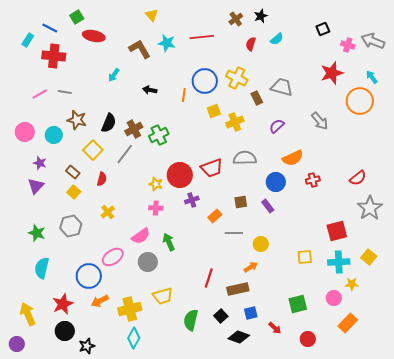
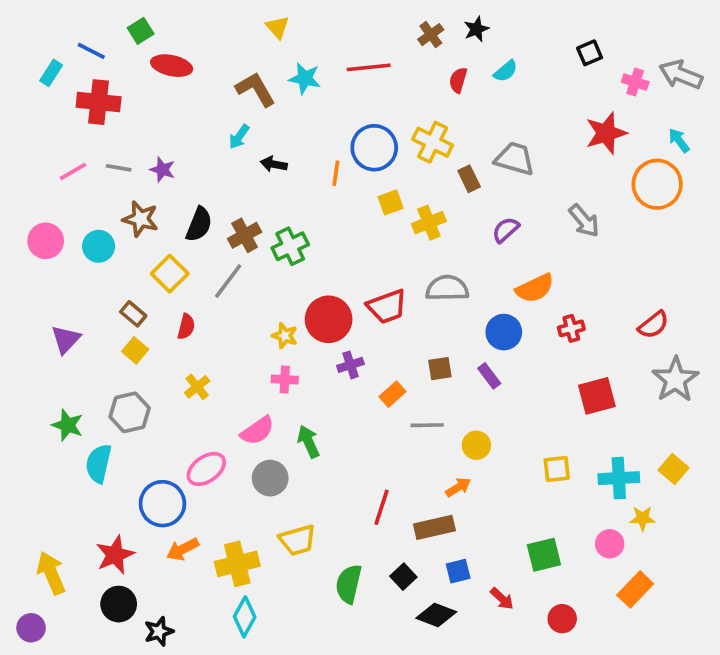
cyan arrow: (114, 75) -> (239, 137), moved
purple star: (40, 163) -> (162, 170), moved
red square: (337, 231) -> (597, 396), moved
cyan semicircle: (42, 268) -> (99, 463), moved

